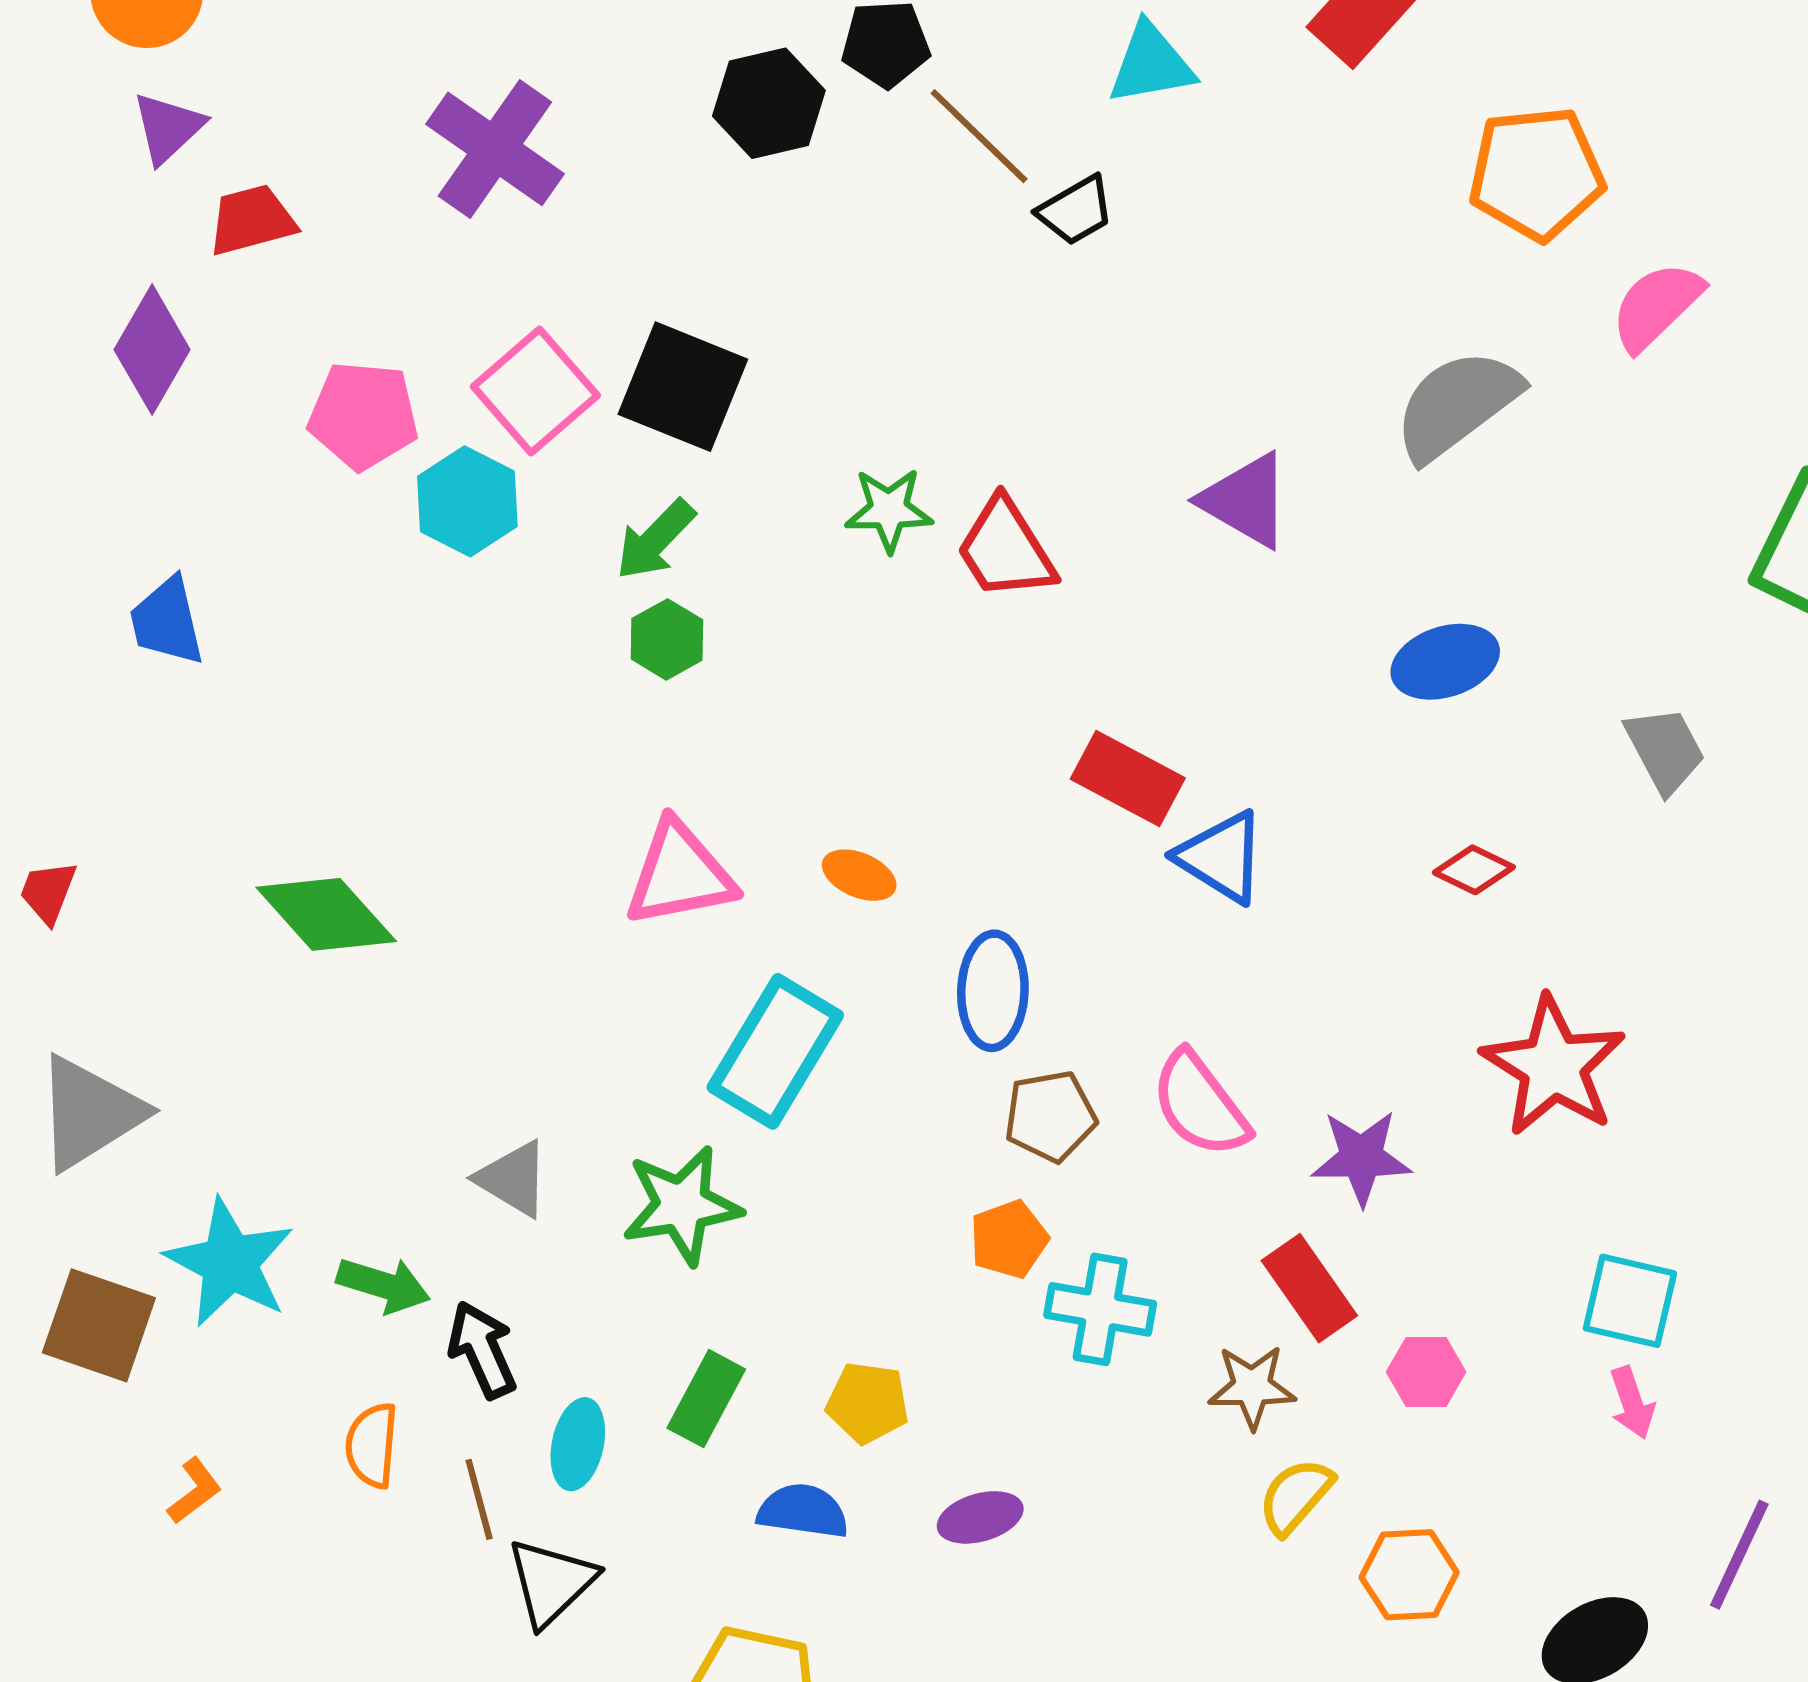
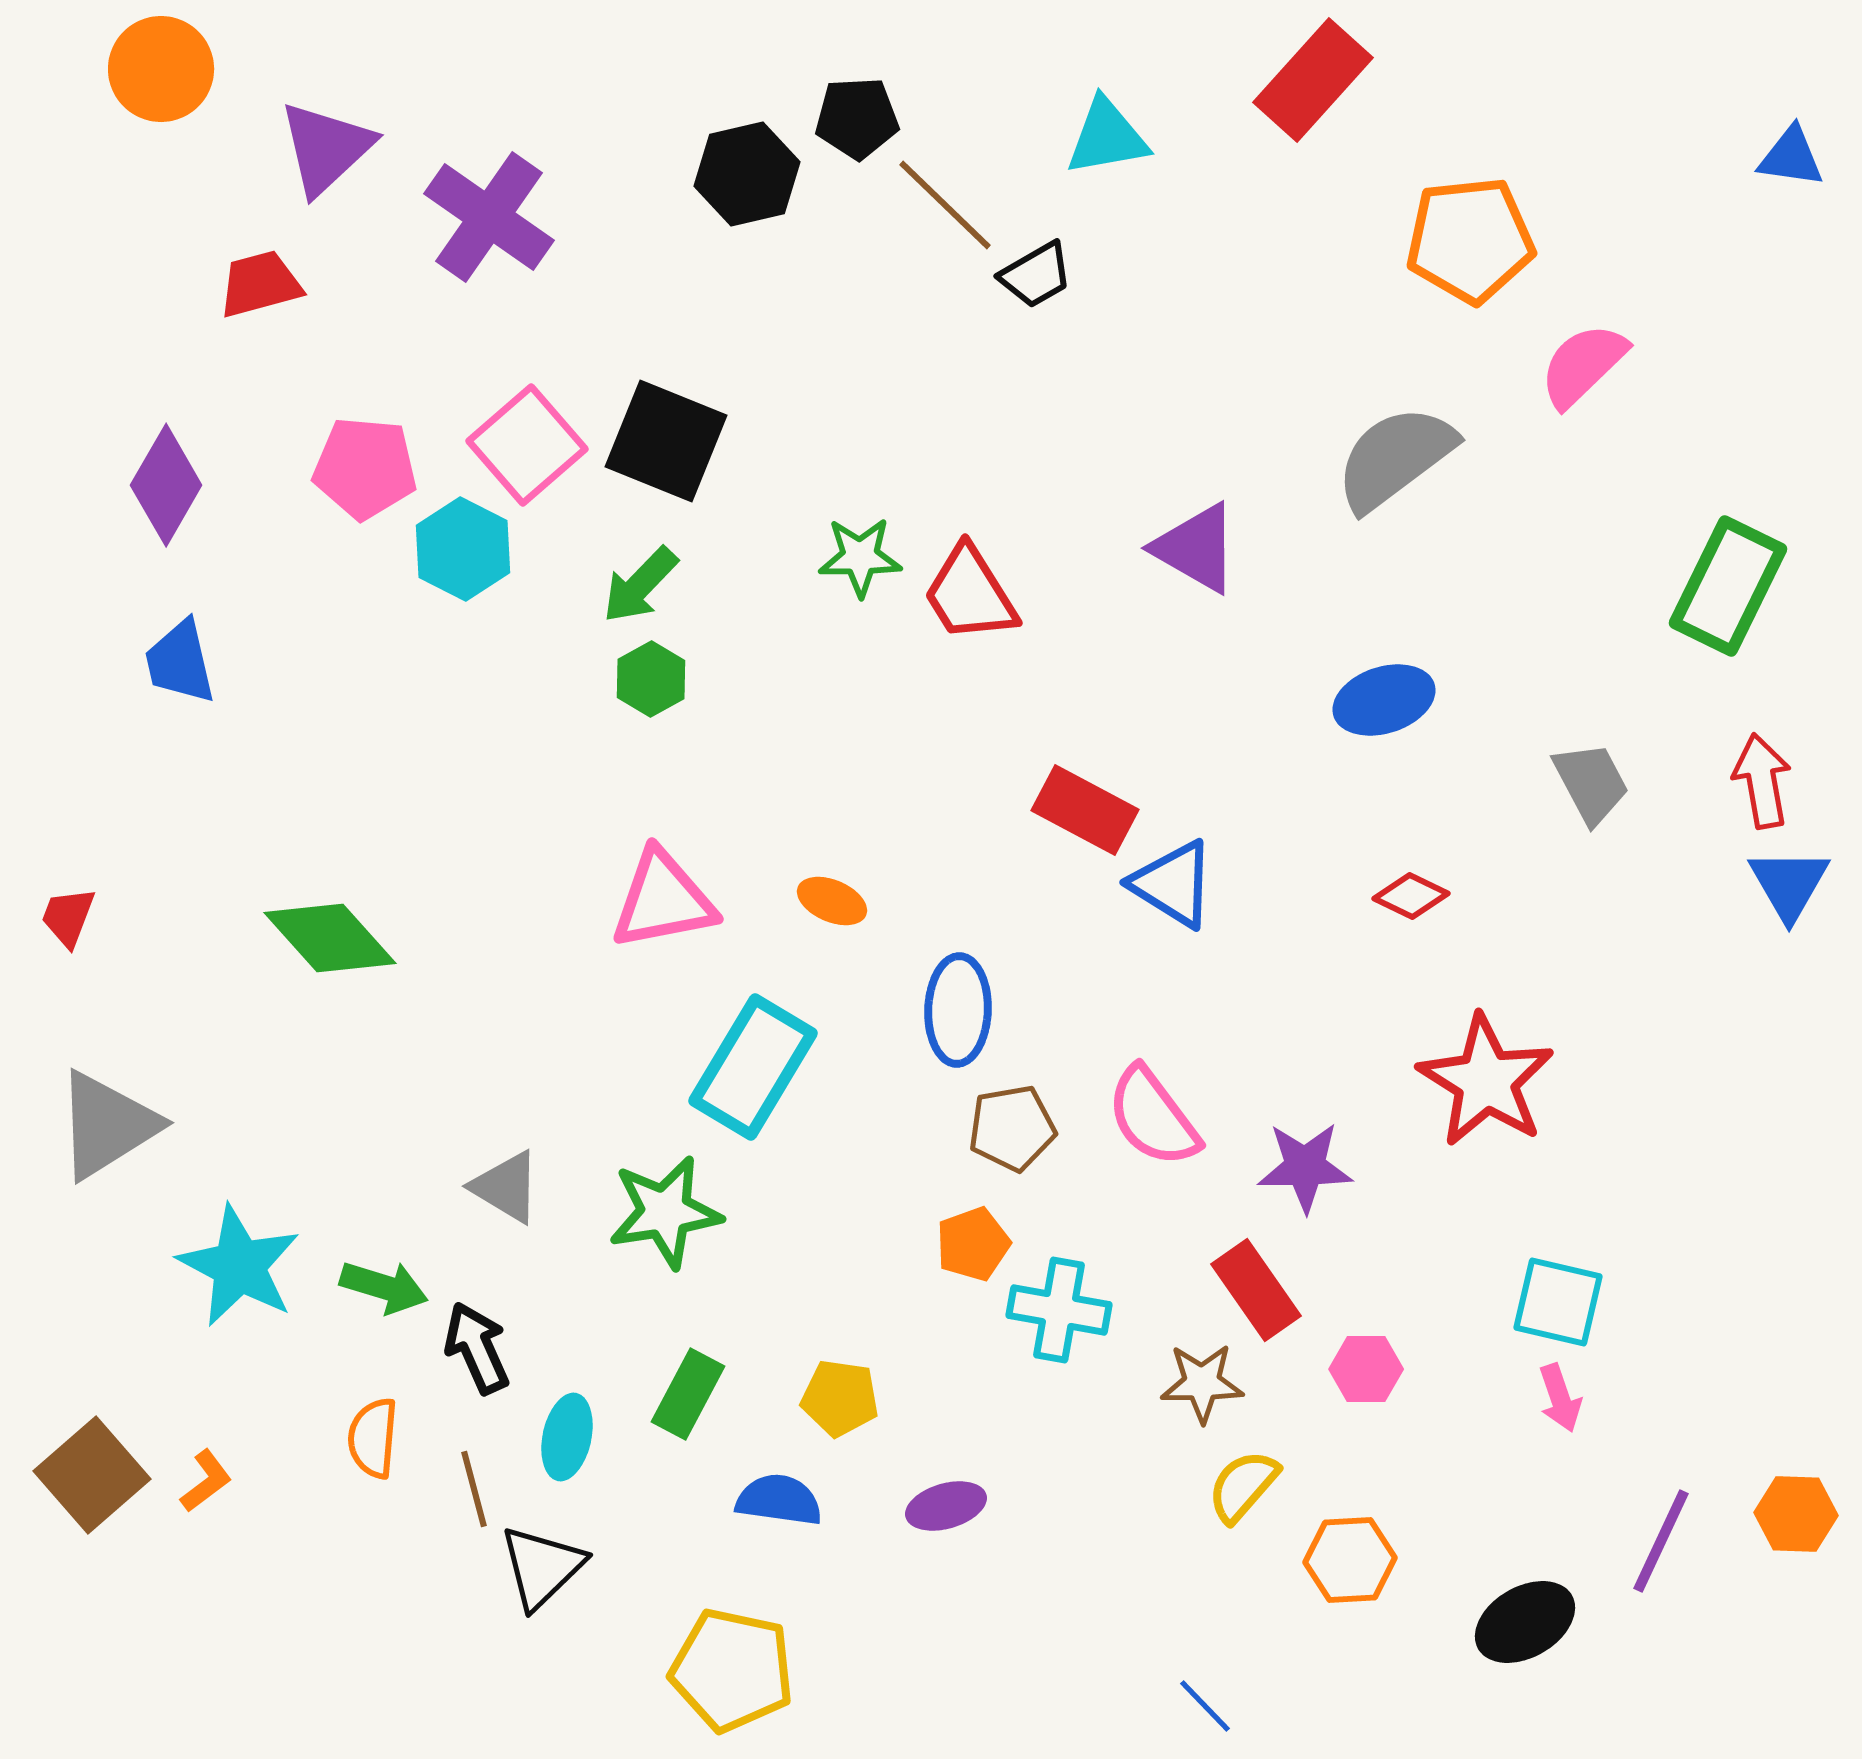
purple triangle: (168, 128) -> (326, 148), moved, size x1.4
purple diamond: (152, 350) -> (166, 485), moved
brown square: (99, 1325) -> (92, 1475), moved, turned 30

